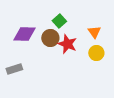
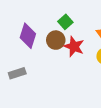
purple diamond: (24, 34) -> (28, 36), turned -75

